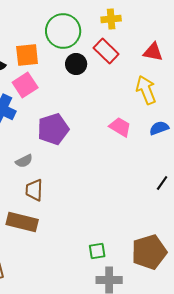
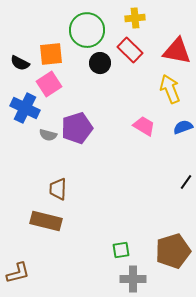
red triangle: (153, 52) -> (177, 51), size x1.4
gray semicircle: (24, 161) -> (48, 135), moved, turned 42

